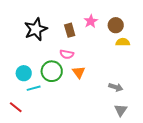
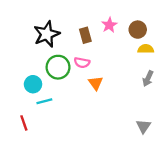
green circle: (52, 71) -> (58, 67), moved
gray arrow: (116, 87) -> (148, 79), moved, turned 96
red line: (16, 107) -> (24, 123), turned 32

